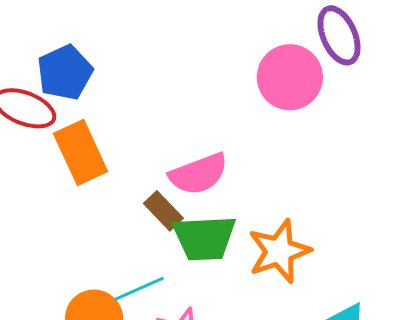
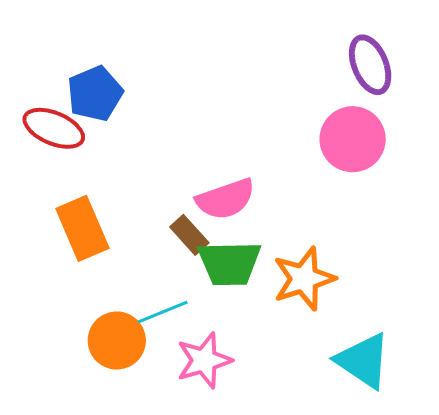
pink circle: (290, 77) -> (353, 139), moved
orange rectangle: (81, 153) -> (82, 228), moved

